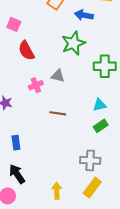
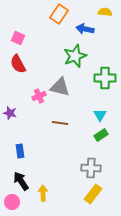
red semicircle: (26, 51) -> (18, 64), moved
gray triangle: (58, 76) -> (60, 87), size x1.5
cyan triangle: (100, 105) -> (100, 115), turned -48
yellow arrow: (57, 191) -> (43, 193), moved

